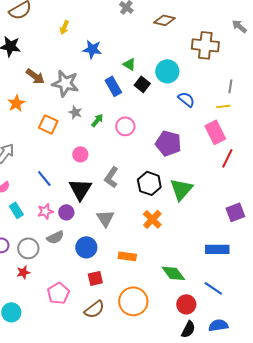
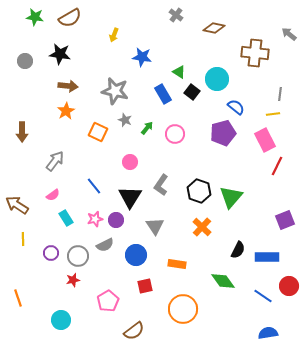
brown arrow: (35, 76) -> (68, 86), moved, turned -30
purple pentagon: (168, 143) -> (223, 133), moved, turned -30
red circle: (186, 304) -> (289, 286), moved
brown semicircle: (94, 309) -> (134, 331), moved
black semicircle: (188, 329) -> (238, 250), moved

